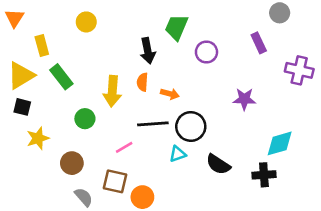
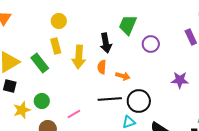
yellow rectangle: (42, 45) -> (56, 46), moved
yellow arrow: (112, 91) -> (79, 57), moved
green circle: (85, 119) -> (42, 101), moved
pink line: (124, 147) -> (74, 114), moved

